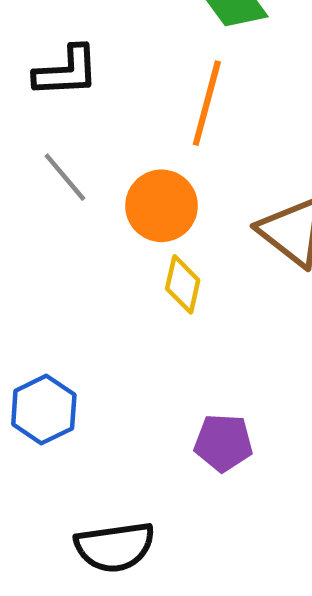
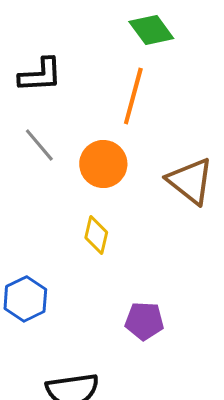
yellow diamond: (183, 284) -> (96, 235), moved

